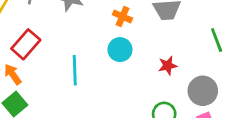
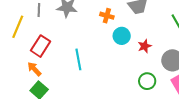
cyan circle: (120, 50) -> (122, 36), moved

